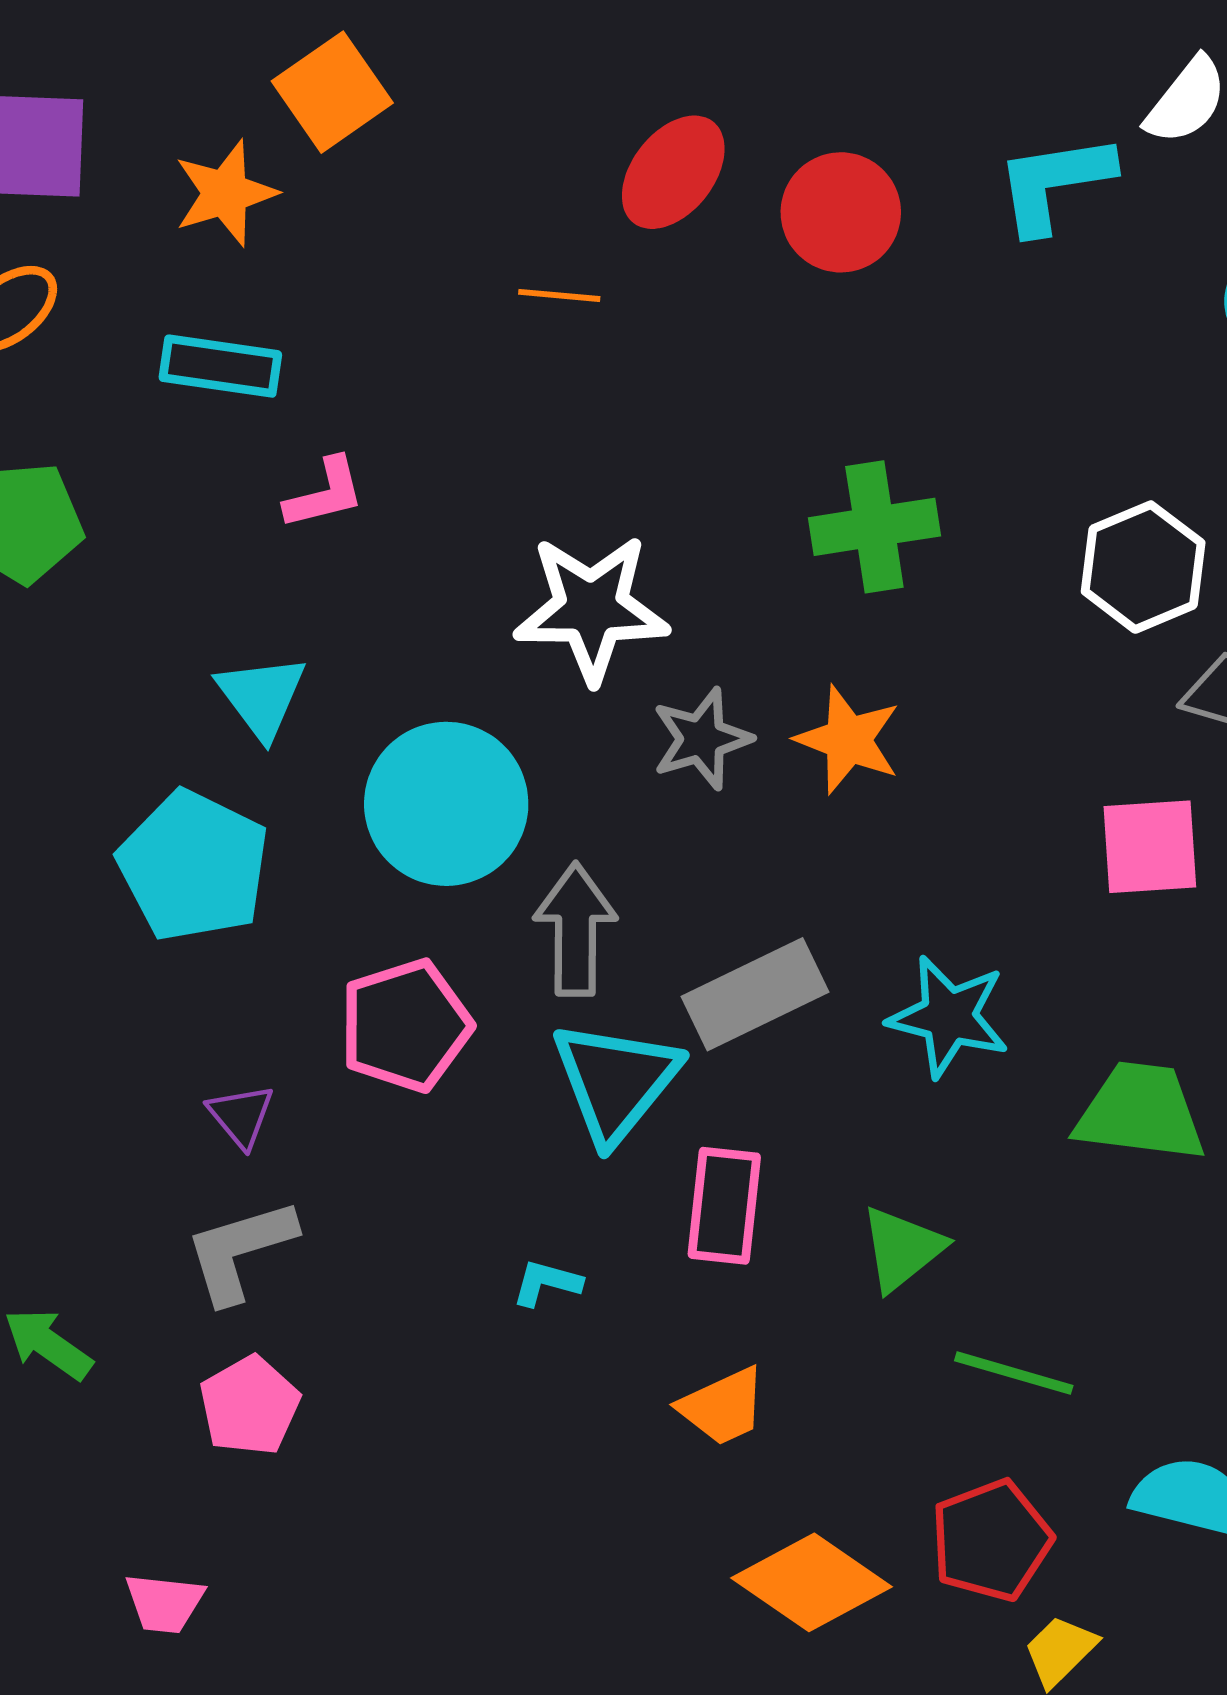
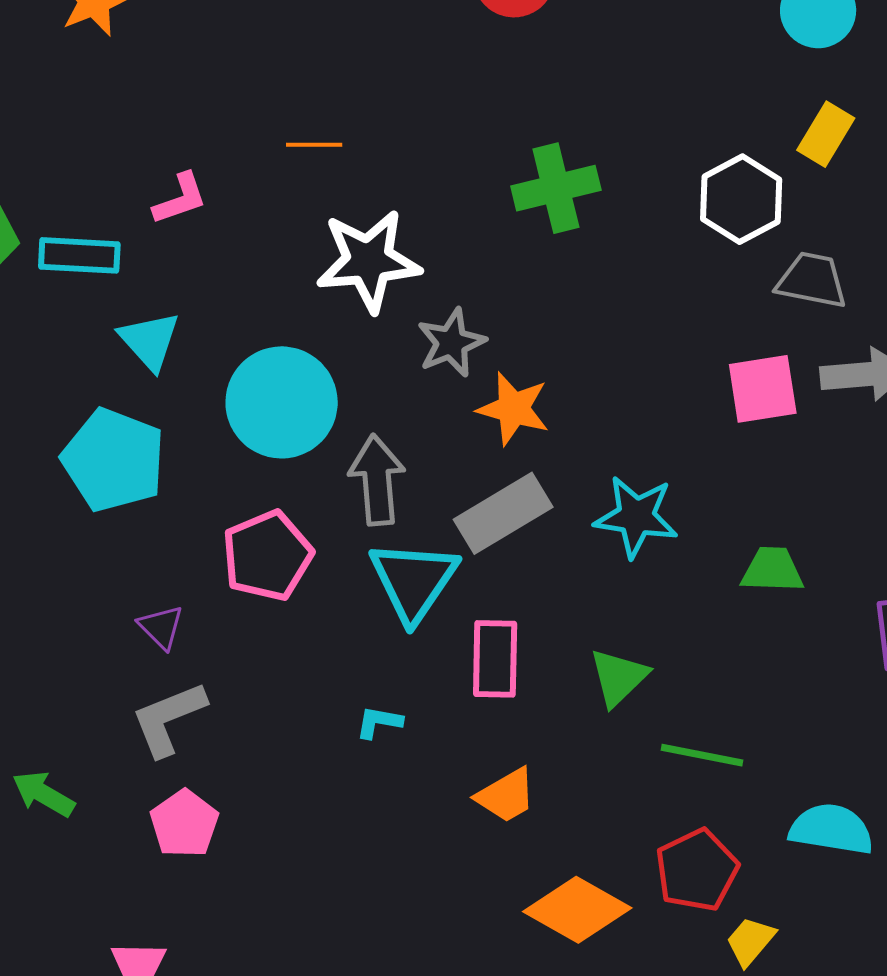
orange line: (559, 295) -> (314, 145), moved
cyan rectangle: (220, 366) -> (79, 255), moved
orange star: (848, 740) -> (513, 409), moved
green trapezoid: (1140, 1112) -> (772, 570), size x0.7

